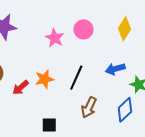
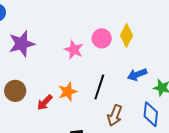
yellow diamond: (125, 29) -> (126, 35), moved
blue diamond: (125, 110) -> (151, 114), turned -35

